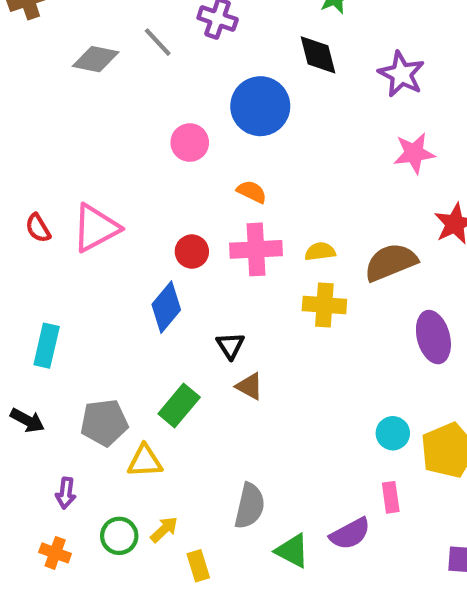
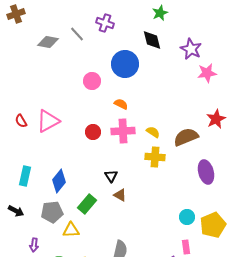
pink star: (414, 153) -> (207, 73), moved
yellow semicircle: (320, 252) -> (153, 132), turned 40
blue diamond: (166, 307) -> (59, 181), moved

